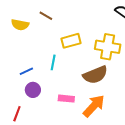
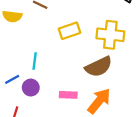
cyan line: (53, 62) -> (35, 61), moved
blue line: (26, 71) -> (12, 79), moved

